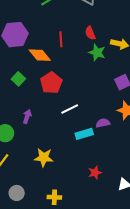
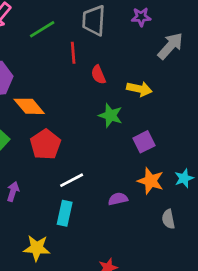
red line: (61, 39) -> (73, 53), moved
green star: (97, 52) -> (110, 115), moved
cyan rectangle: (84, 134) -> (65, 213), moved, turned -60

